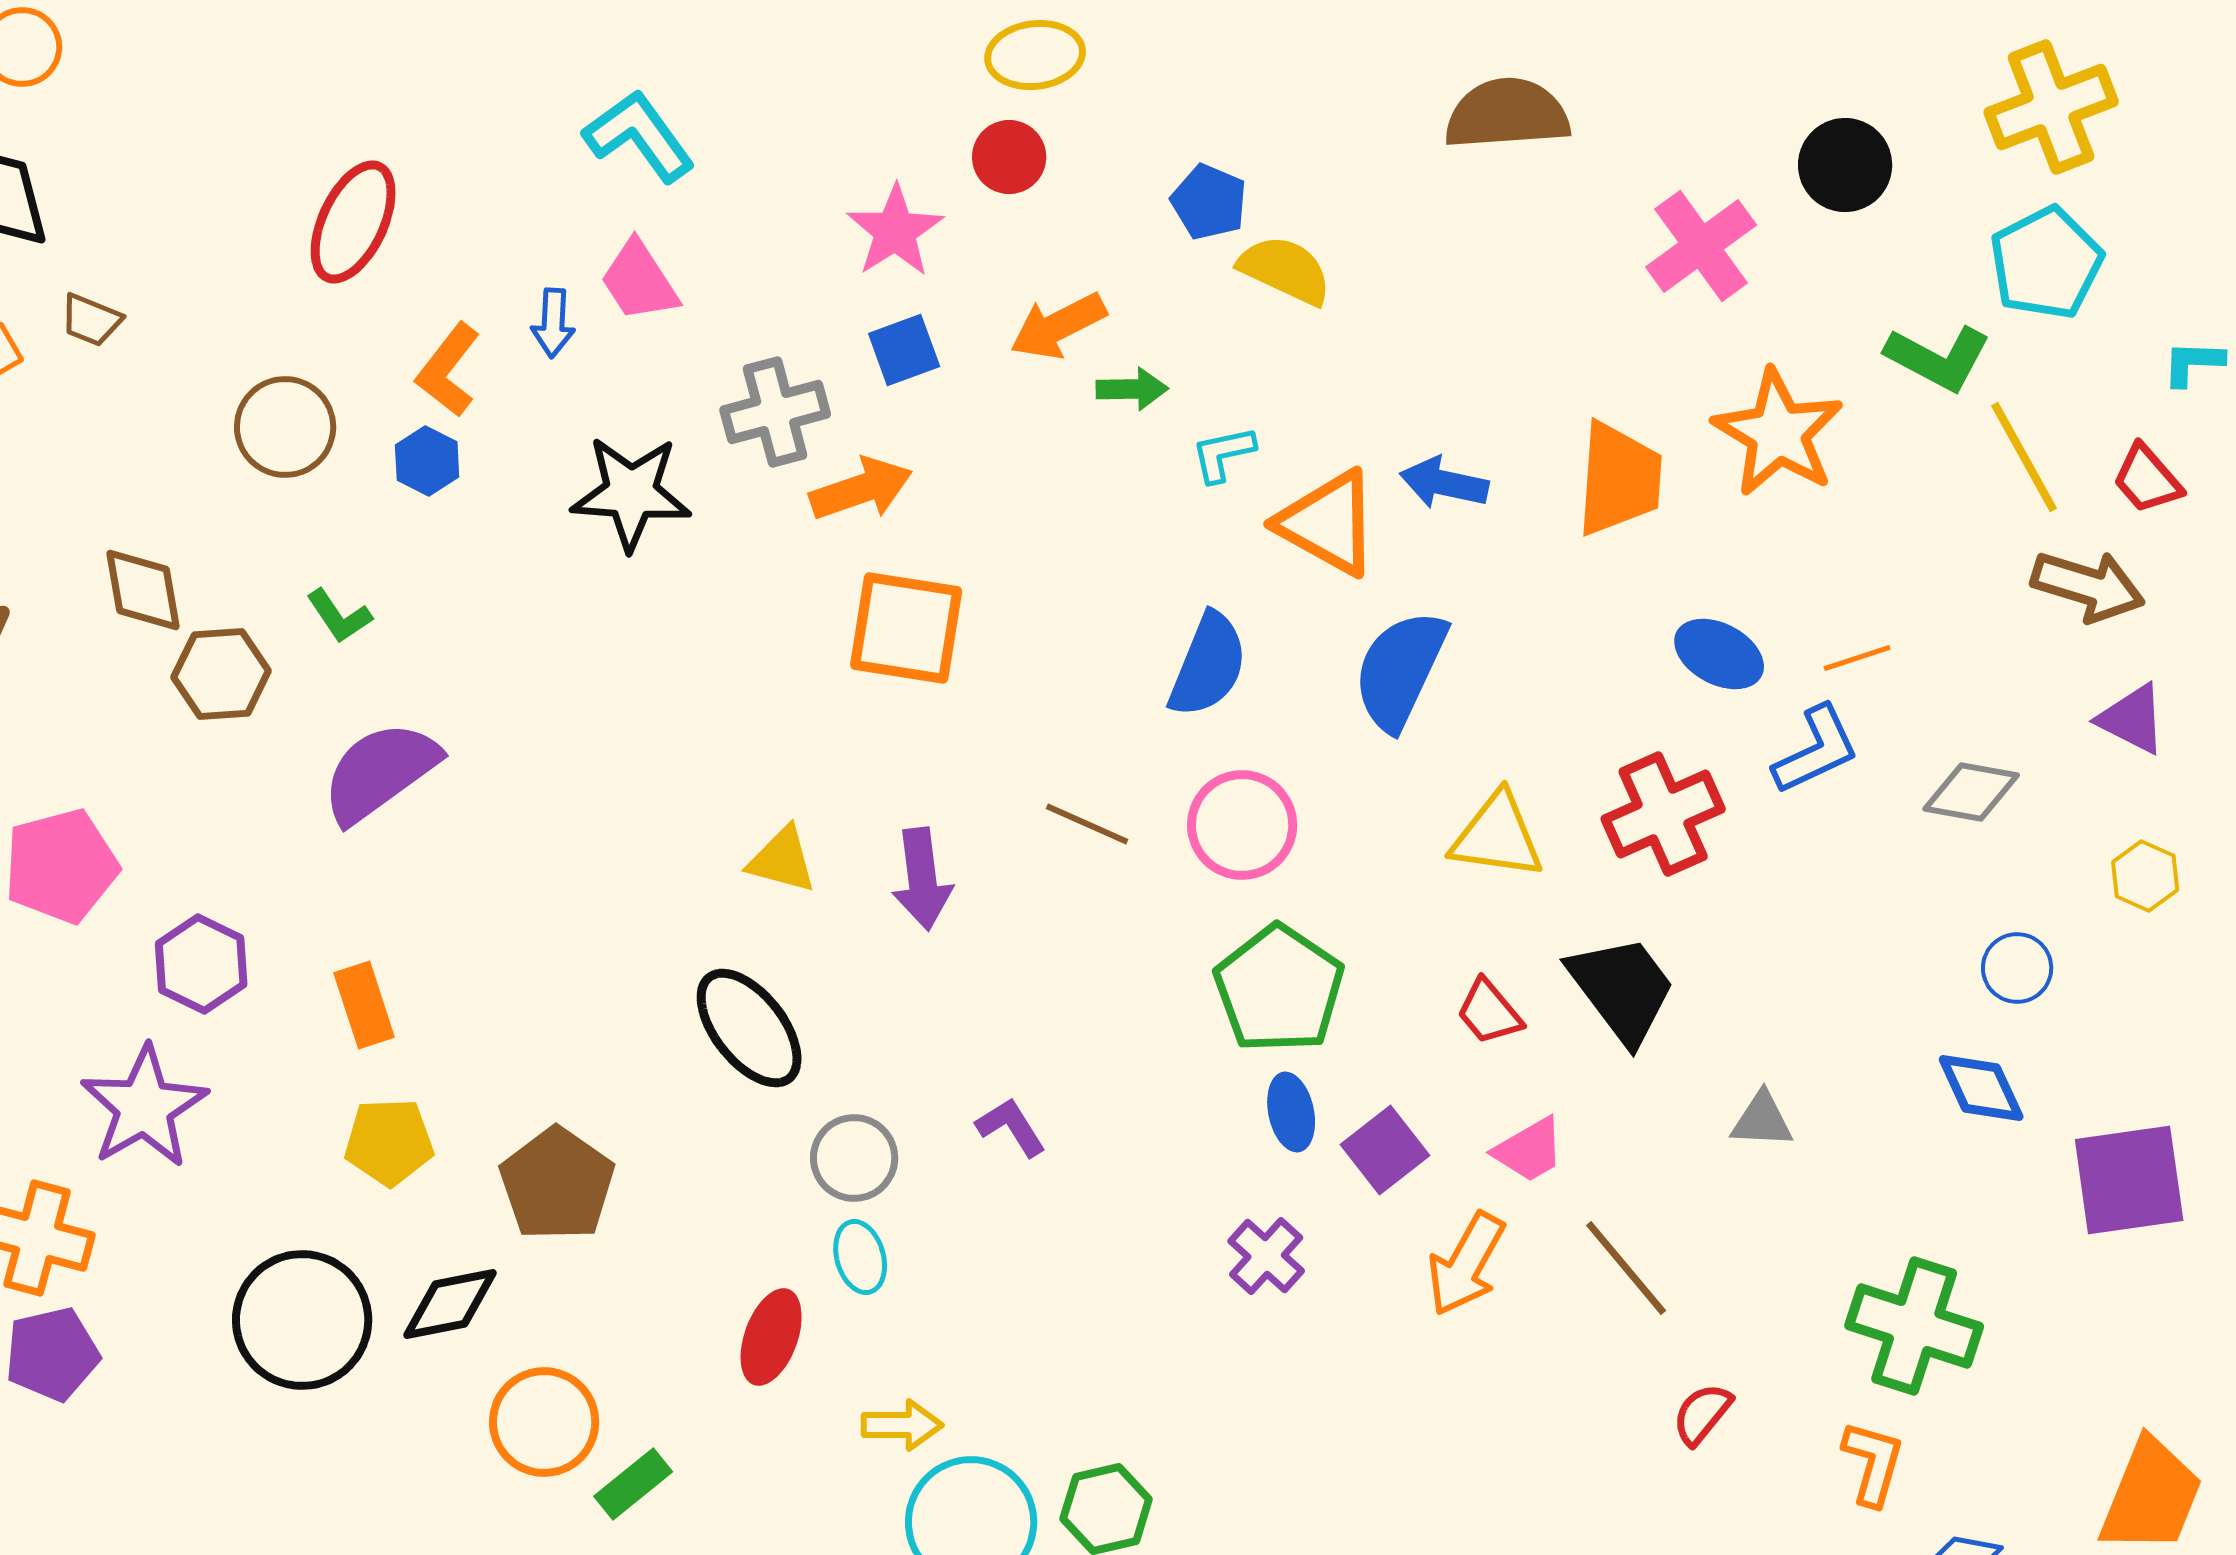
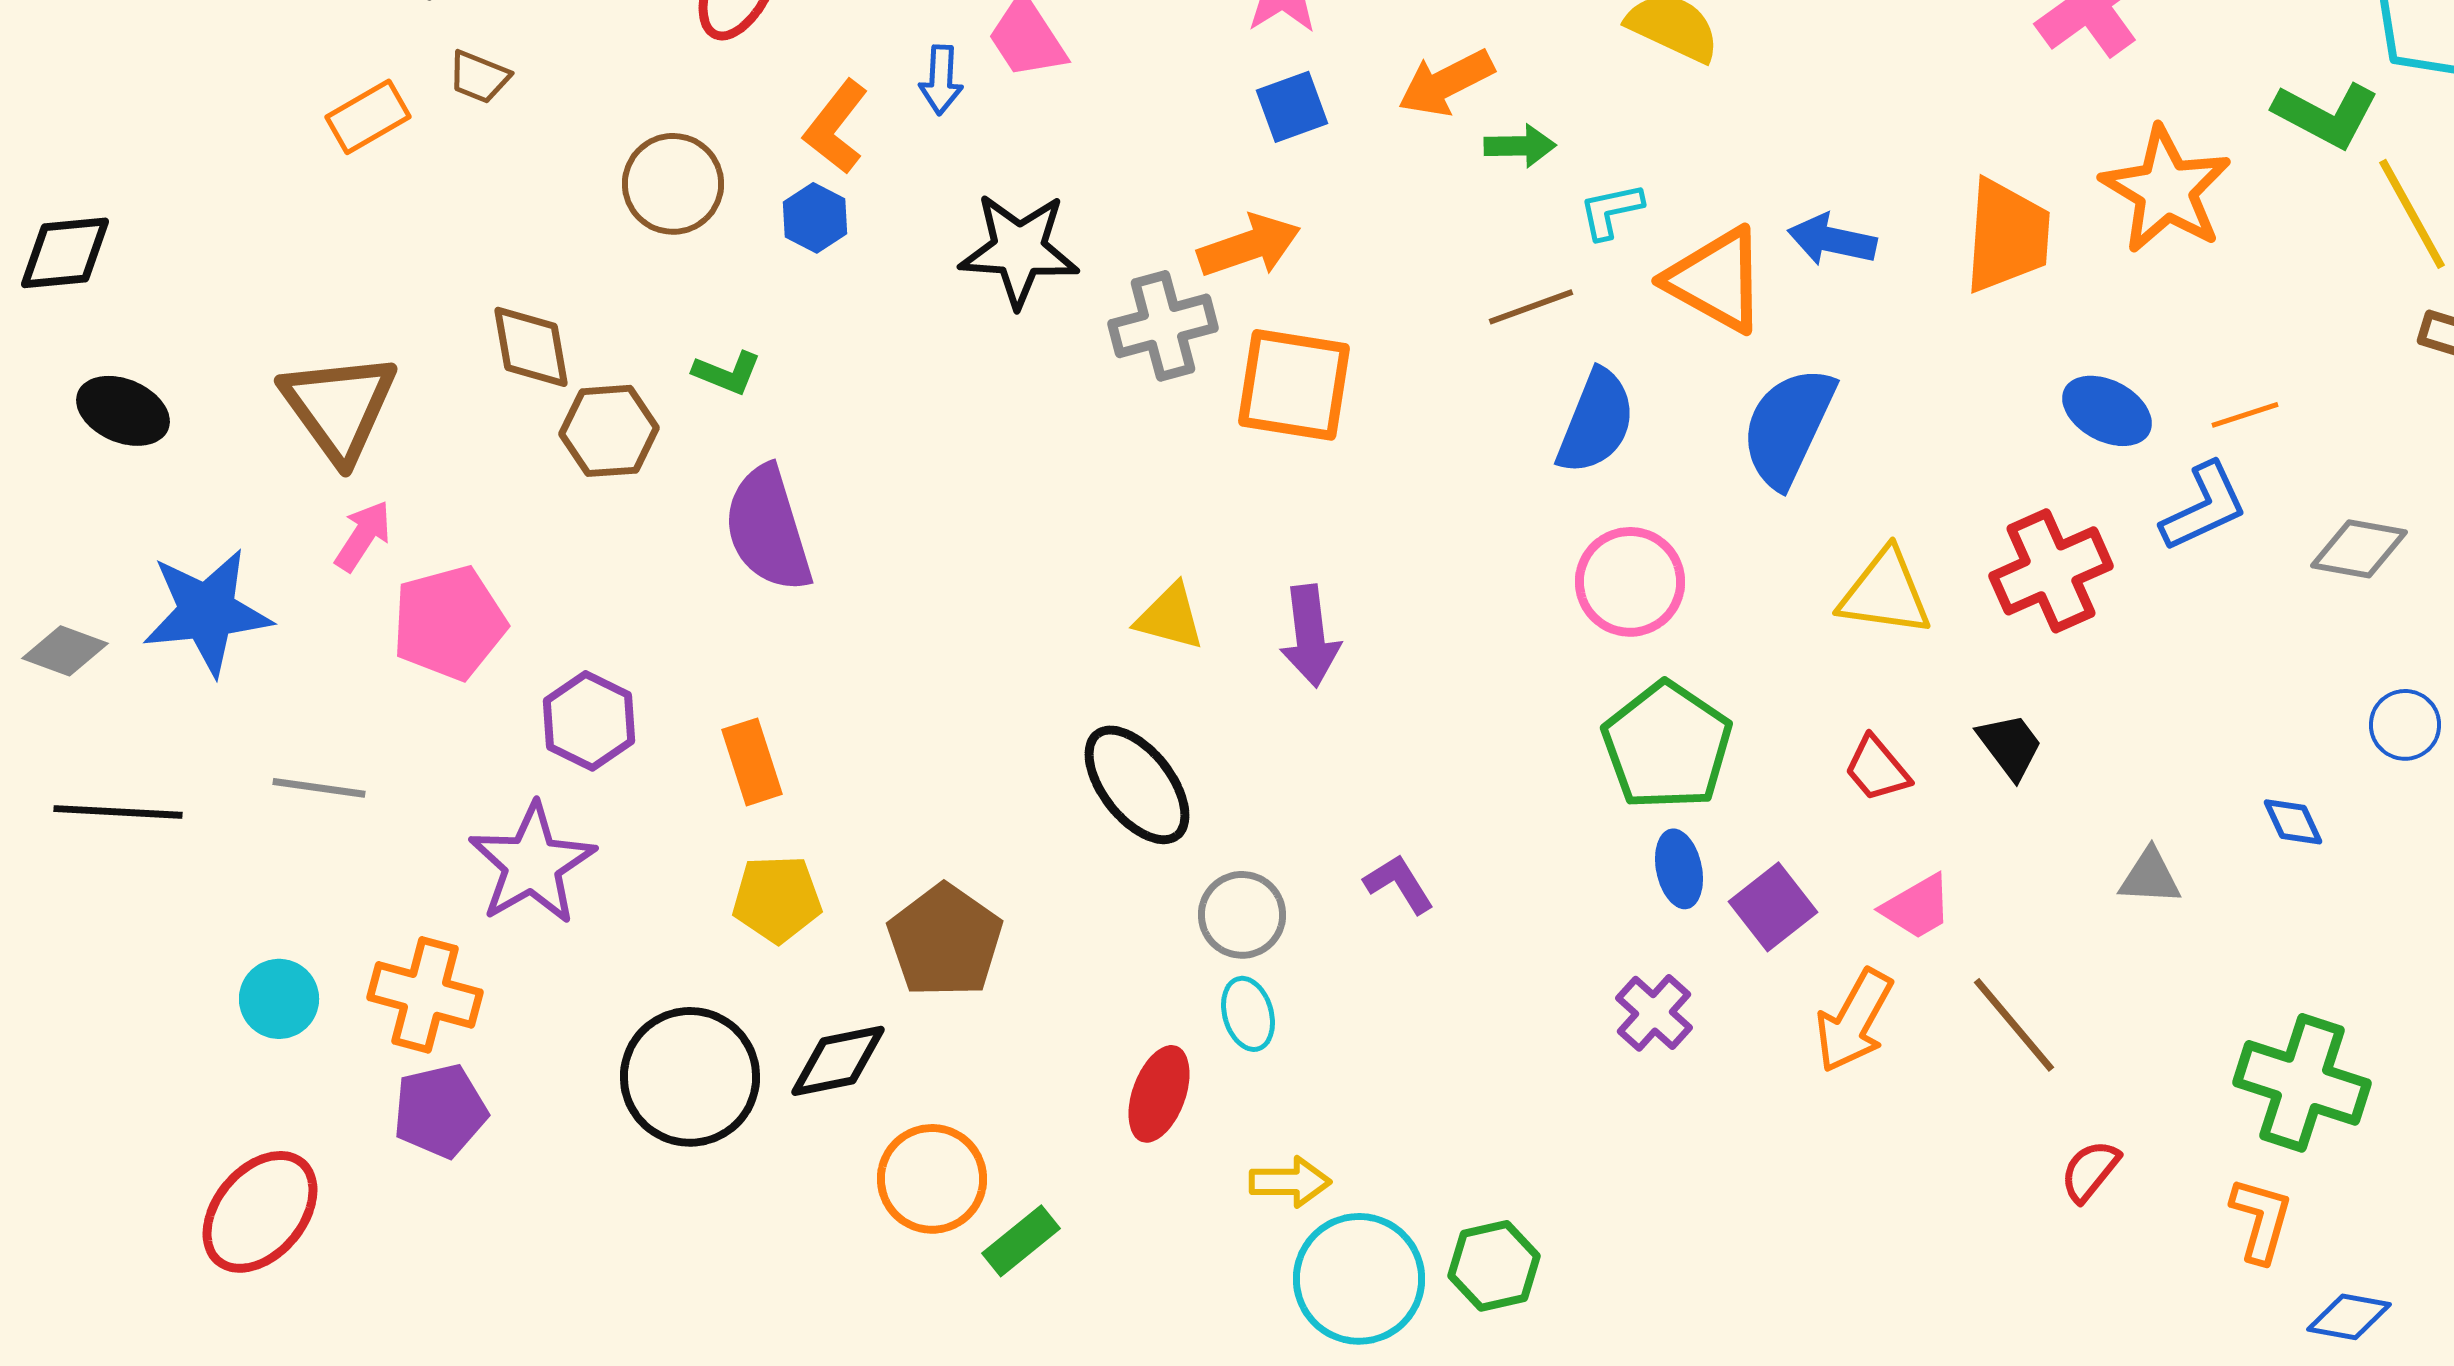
gray cross: (775, 412) -> (1163, 326), moved
green L-shape: (339, 616) -> (727, 373), turned -34
purple semicircle: (380, 772) -> (768, 529), turned -71
brown line: (1087, 824) -> (1531, 307), moved, turned -44
black trapezoid: (1622, 989) -> (2010, 746), size x0.6
blue diamond: (1981, 1088) -> (2293, 822), moved, size x0.7

